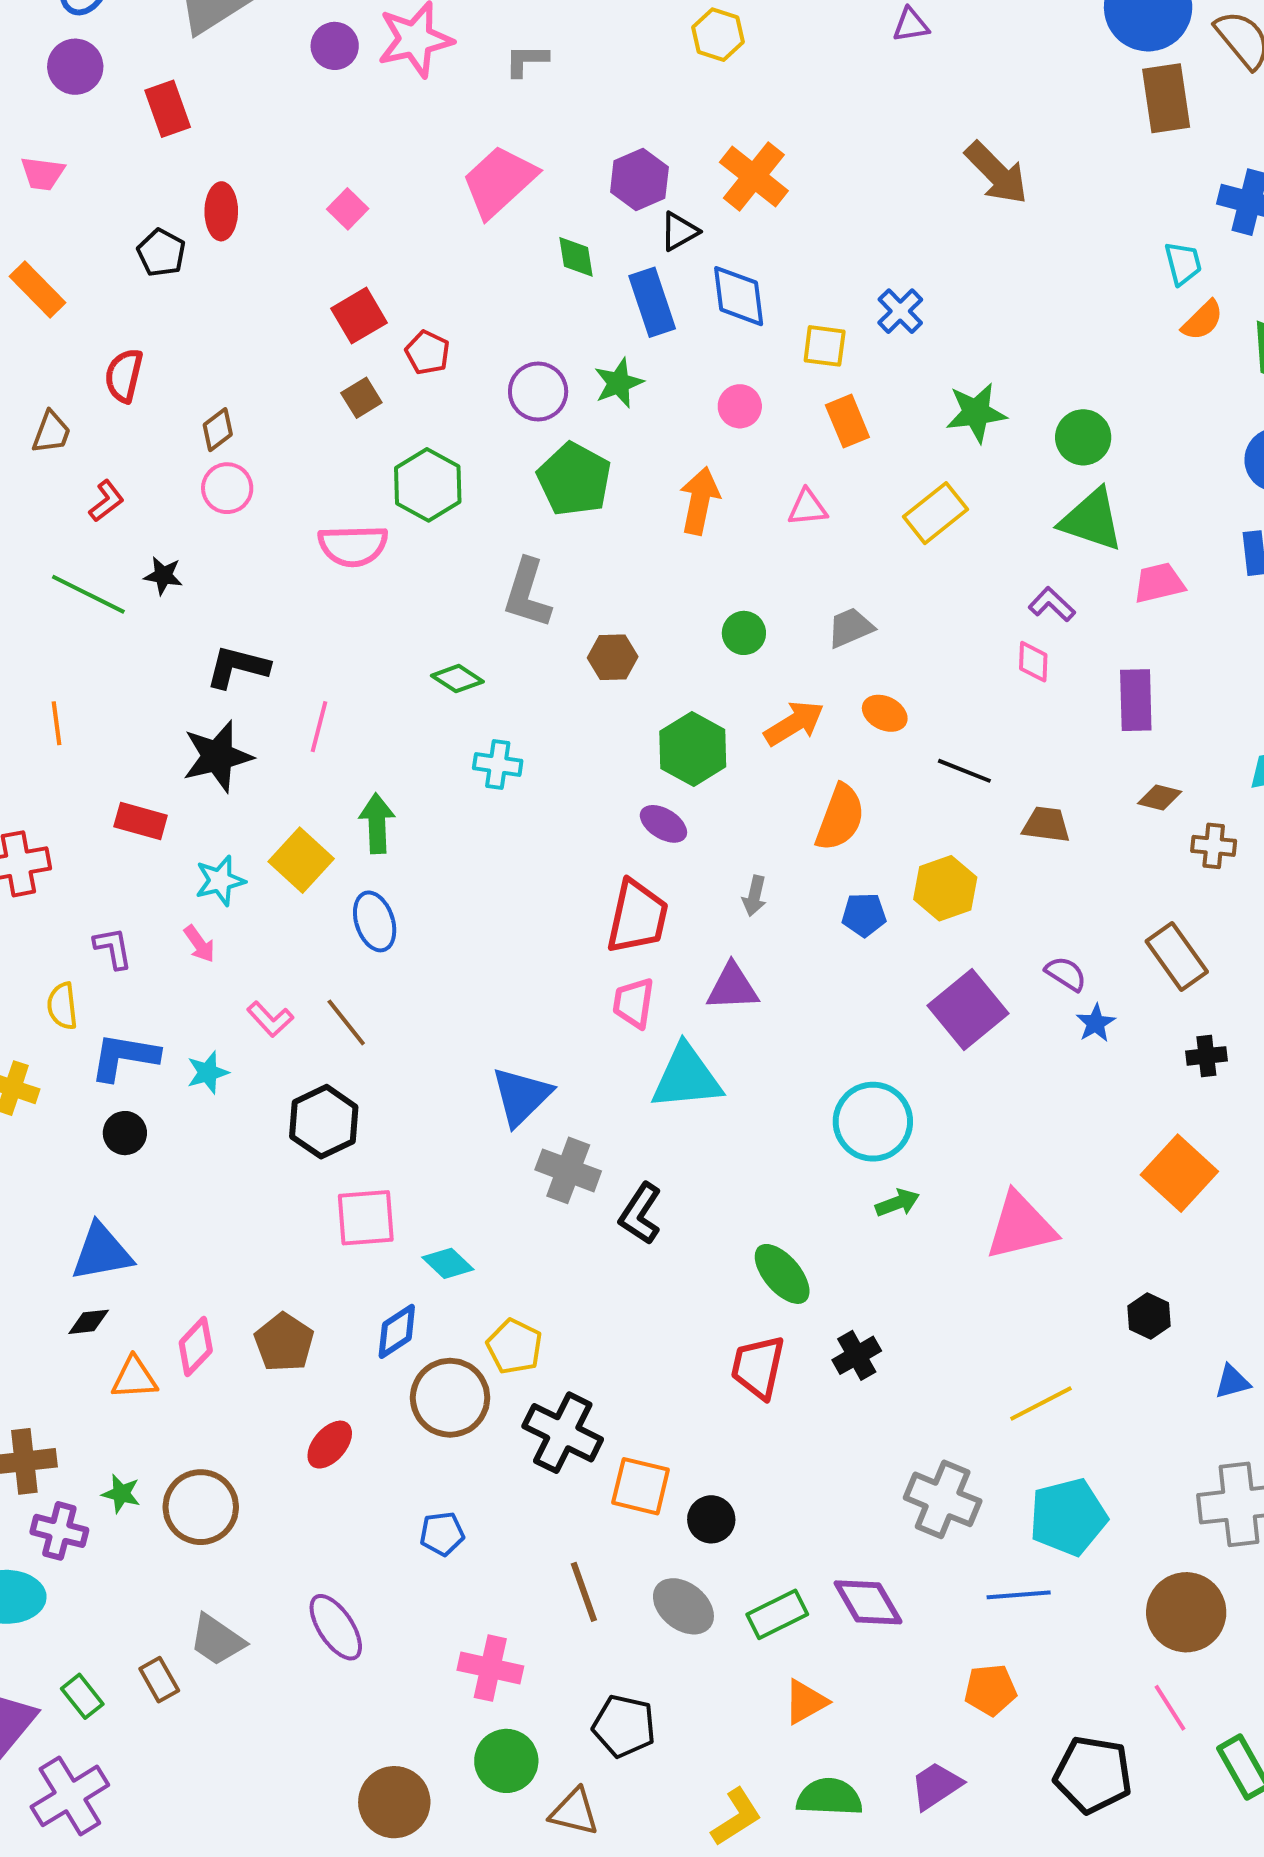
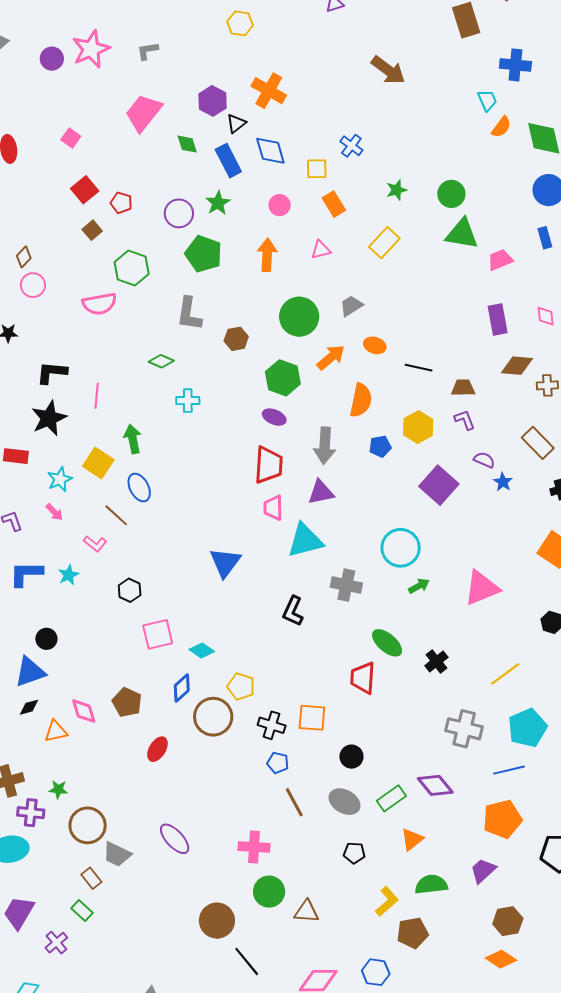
green star: (976, 413) -> (397, 190), size x0.7
purple L-shape: (1052, 604) -> (465, 420), moved, turned 35
green circle: (744, 633) -> (299, 317), size x1.8
pink diamond: (1033, 662) -> (546, 316), moved
brown diamond: (1160, 797) -> (517, 366), size x1.5
gray arrow: (755, 896) -> (325, 446), size x1.8
brown line: (346, 1022) -> (116, 515), moved
black hexagon: (324, 1122) -> (130, 590), size x0.7
black circle: (125, 1133) -> (46, 639), moved
gray cross: (568, 1170) -> (346, 585), moved
green ellipse: (782, 1274) -> (387, 643), moved
pink diamond: (196, 1347) -> (84, 711), turned -52
black cross: (857, 1355) -> (436, 661), moved
black cross: (563, 1433) -> (272, 725), size x0.7
orange square: (641, 1486) -> (312, 718), moved
brown circle: (201, 1507) -> (88, 825), moved
blue pentagon: (442, 1534) -> (278, 763), moved, turned 30
orange pentagon: (990, 1690) -> (502, 819), size x1.5
green rectangle: (82, 1696) -> (82, 911), moved
black pentagon: (624, 1726) -> (354, 853), moved, size x0.7
purple cross: (70, 1796) -> (56, 943), size x0.6

